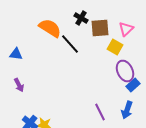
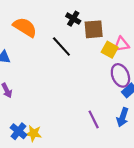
orange semicircle: (50, 28) -> (25, 27), moved
pink triangle: (126, 29) -> (121, 44), moved, turned 35

